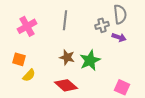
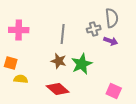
gray line: (65, 20) -> (63, 34), moved
pink cross: (27, 26) -> (19, 30), turned 30
yellow semicircle: (29, 75) -> (21, 79), turned -128

